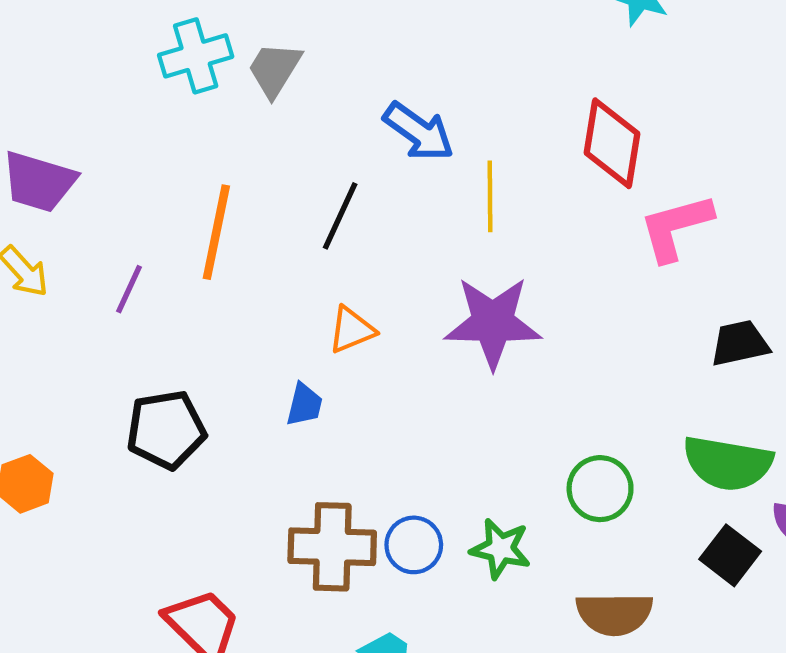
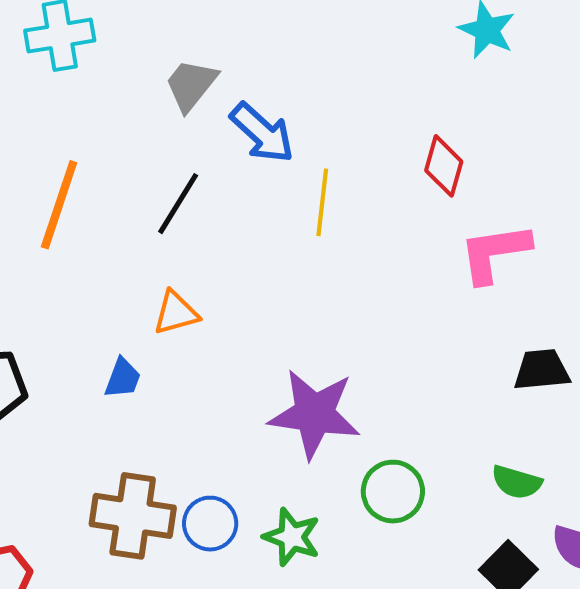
gray trapezoid: (274, 69) -> (191, 85), moved
red diamond: (612, 143) -> (444, 166), size x0.7
purple star: (493, 322) -> (314, 414), moved
green semicircle: (728, 463) -> (517, 482), size x0.6

